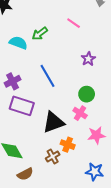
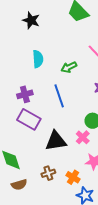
green arrow: (40, 34) -> (69, 67), moved
cyan semicircle: (18, 43) -> (38, 59), turned 54
orange cross: (68, 145) -> (73, 177), moved

